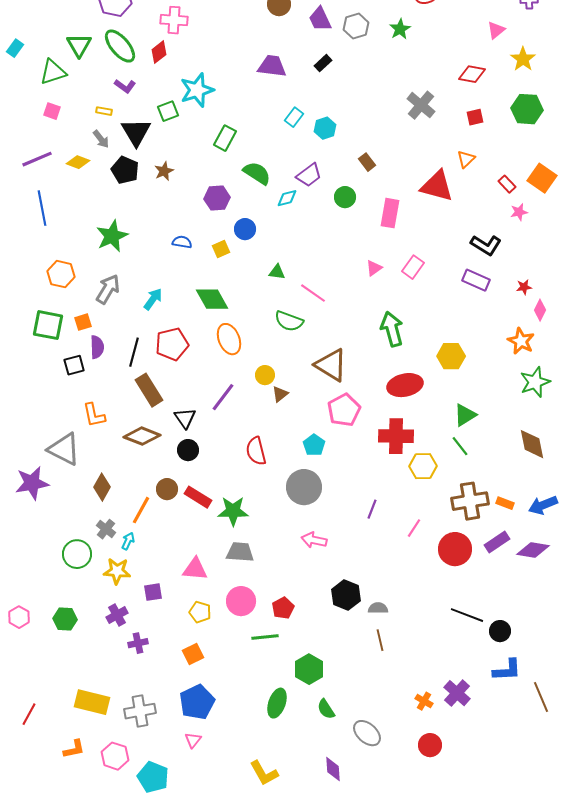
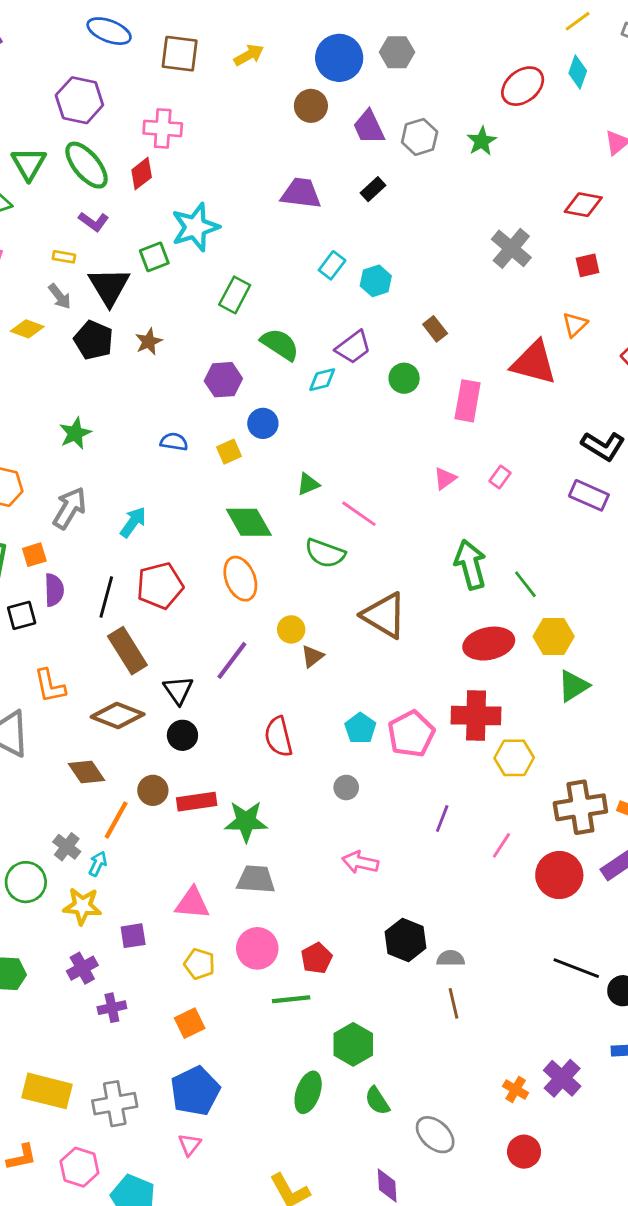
green star: (112, 236) -> (75, 433), size x0.7
pink rectangle: (413, 267) -> (500, 477), size x0.7
green triangle: (277, 272) -> (308, 484), turned -30
green diamond: (212, 299) -> (249, 522), moved
yellow hexagon: (451, 356) -> (554, 636), moved
pink pentagon: (344, 410) -> (411, 734), moved
green line: (460, 446) -> (525, 584), moved
brown diamond: (102, 487) -> (87, 772), moved, turned -64
gray circle: (304, 487) -> (346, 787), size x0.5
red rectangle: (198, 497) -> (197, 802), turned -40

